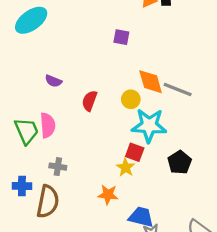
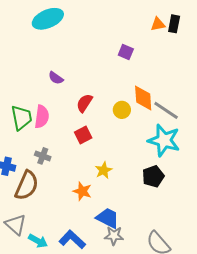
cyan star: (149, 126) -> (164, 140), moved
red square: (135, 152) -> (83, 135), moved, turned 30

